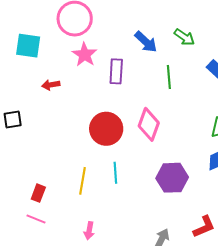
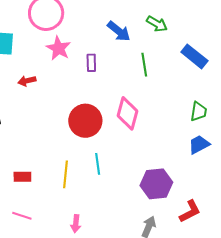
purple rectangle: (116, 71) -> (91, 63), size x0.7
purple hexagon: (172, 178) -> (156, 184), moved
red rectangle: (38, 193) -> (22, 177), moved, turned 72

